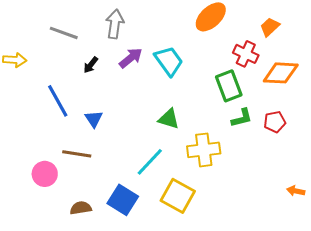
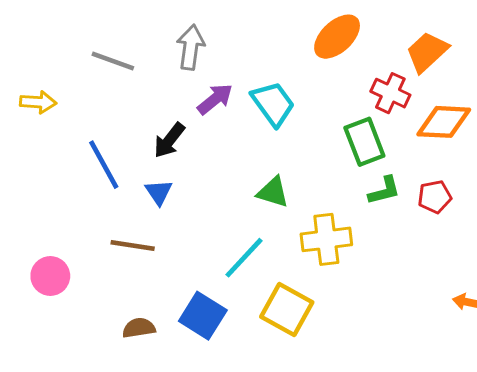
orange trapezoid: (270, 27) -> (427, 52), size x1.4
black arrow: (91, 65) -> (169, 140), moved, size x1.4
pink circle: (45, 174) -> (50, 276), moved

